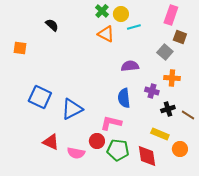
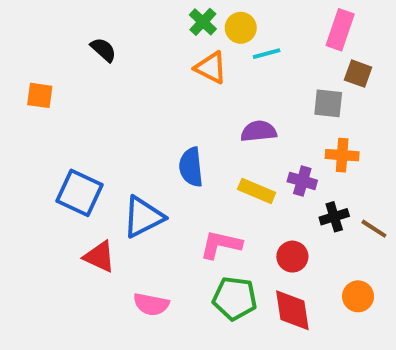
gray square: (165, 52) -> (328, 103), turned -35
blue semicircle: (124, 98) -> (191, 167), moved
yellow rectangle: (160, 134) -> (257, 191), moved
red circle: (97, 141) -> (292, 257), moved
red triangle: (51, 142) -> (99, 257), moved

